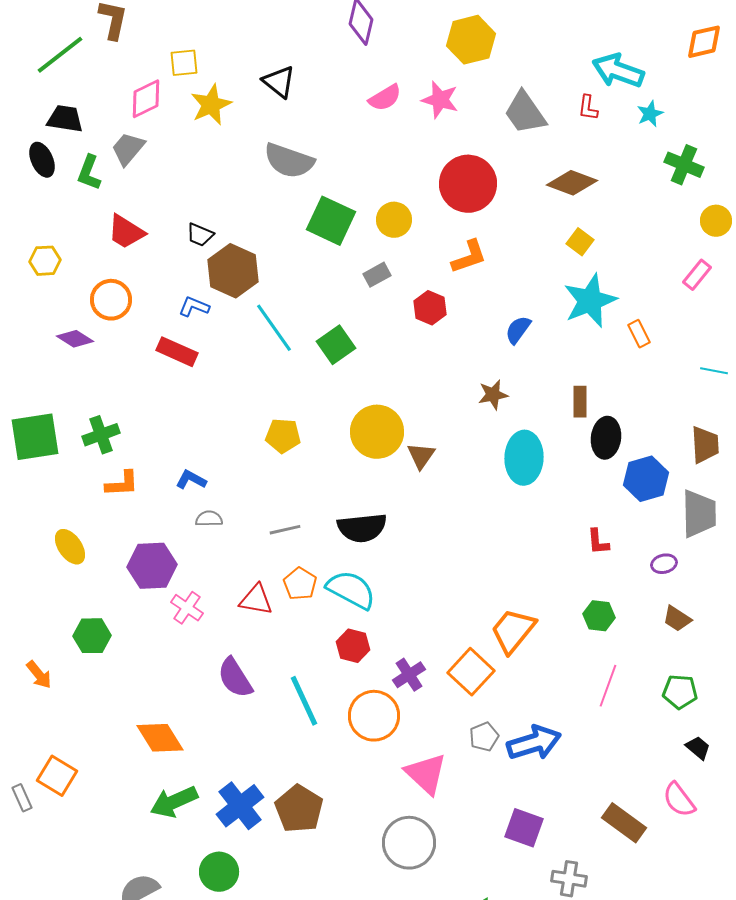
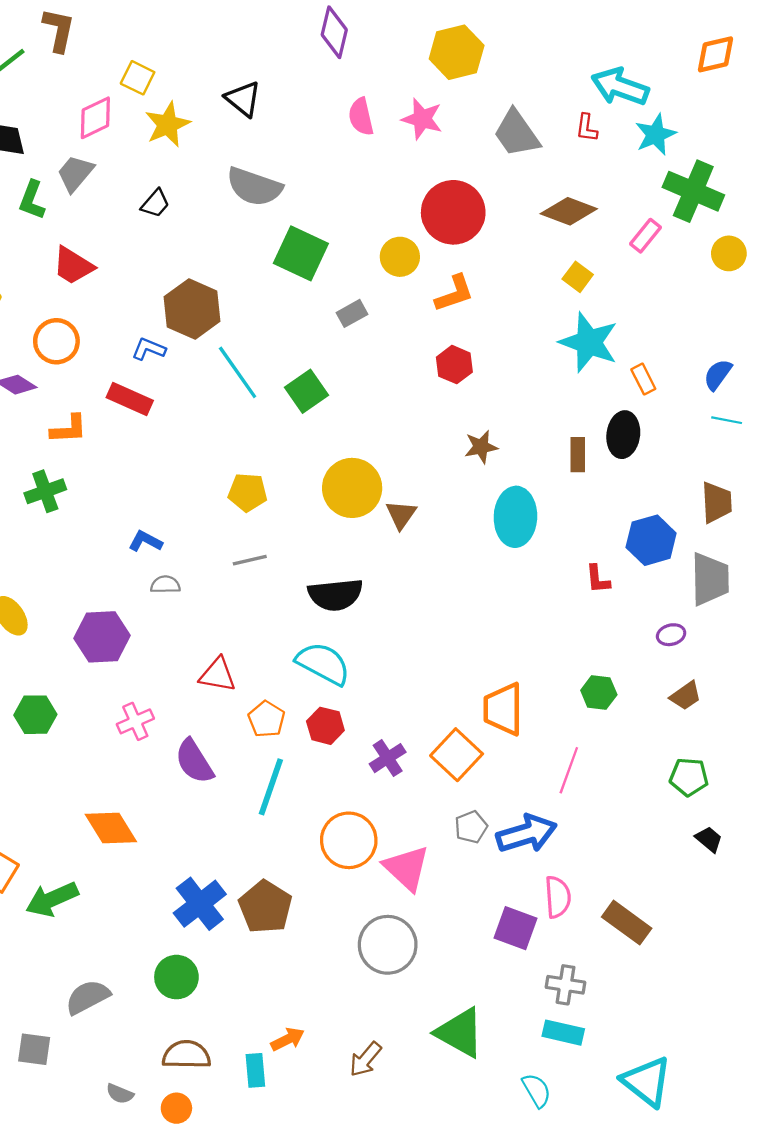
yellow square: (184, 63) -> (138, 78), turned 32
pink semicircle: (385, 98) -> (361, 117), turned 108
cyan star: (650, 114) -> (656, 134), size x1.4
green cross: (684, 165) -> (693, 191), size x1.4
yellow circle: (394, 220) -> (400, 257), moved
black trapezoid: (200, 235) -> (155, 203), moved, turned -72
pink rectangle: (697, 275) -> (646, 236), moved
cyan star: (590, 301) -> (589, 342), turned -30
red hexagon: (430, 308) -> (454, 365), moved
blue semicircle: (518, 330) -> (718, 375), moved
black ellipse: (606, 438) -> (623, 435), moved
orange L-shape: (122, 484) -> (69, 429), moved
gray line: (285, 530) -> (250, 560), moved
red L-shape: (598, 542) -> (598, 579), moved
orange pentagon: (300, 584) -> (266, 719), moved
pink cross: (187, 608) -> (135, 721), moved, turned 32
brown trapezoid: (677, 619) -> (686, 696), turned -68
orange trapezoid: (513, 631) -> (503, 709), turned -39
pink line: (608, 686) -> (569, 770), moved
cyan line: (304, 701) -> (271, 787), turned 44
orange circle: (374, 716) -> (349, 840), moved
pink semicircle: (679, 800) -> (558, 897), moved, turned -147
green arrow: (174, 802) -> (52, 899), moved

